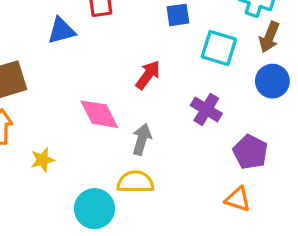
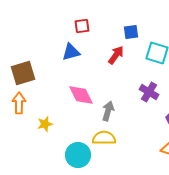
blue triangle: (61, 31) -> (71, 52), moved
red arrow: (148, 75) -> (116, 55), moved

